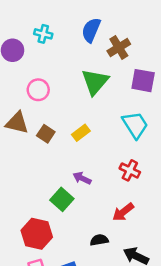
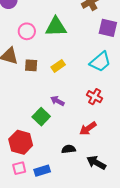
green triangle: (95, 82) -> (56, 27), moved, turned 45
cyan trapezoid: (135, 125) -> (100, 62), turned 80
brown square: (46, 134) -> (31, 65), turned -32

